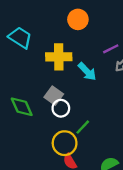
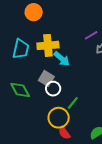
orange circle: (78, 19) -> (34, 12), moved
cyan trapezoid: (20, 38) -> (21, 49), moved, turned 75
cyan arrow: (87, 72) -> (62, 59), moved

